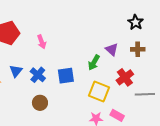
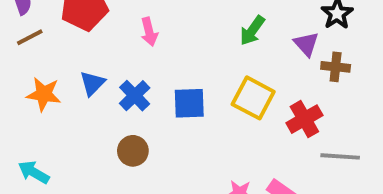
purple triangle: (112, 49) -> (306, 44), moved
green arrow: (94, 63) -> (252, 31), moved
yellow square: (99, 91) -> (253, 98), moved

